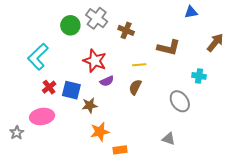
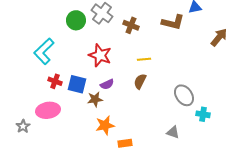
brown L-shape: (169, 48) -> (173, 22), moved
cyan cross: (199, 76) -> (203, 114), moved
purple semicircle: (107, 81) -> (107, 84), moved
red cross: (49, 87) -> (55, 81), turned -32

